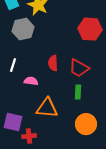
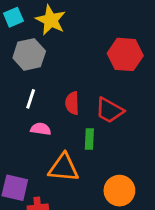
white line: (13, 65) -> (31, 99), moved
green rectangle: (78, 92) -> (89, 139), moved

